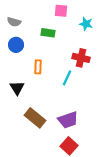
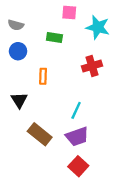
cyan star: (86, 24) -> (98, 27), size x1.5
red cross: (81, 58) -> (92, 66), turned -30
cyan line: (67, 78) -> (76, 110), moved

